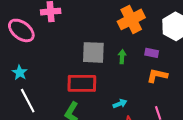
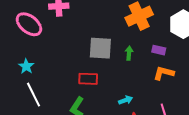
red rectangle: (82, 83) -> (88, 79), size x0.7

